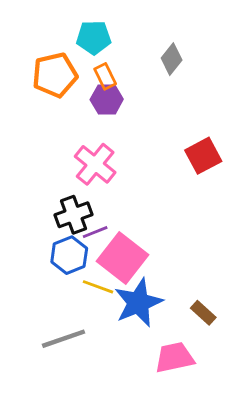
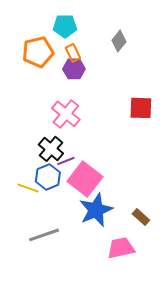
red square: (203, 156) -> (141, 108), turned 30
black cross: (74, 215) -> (51, 149), turned -30
yellow line: (98, 287) -> (28, 188), moved

